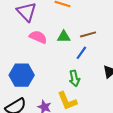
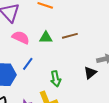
blue line: (81, 53) -> (28, 64), moved

